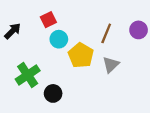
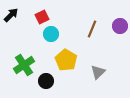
black arrow: (13, 31) -> (11, 15), moved
yellow pentagon: (81, 55) -> (66, 60), moved
gray triangle: (111, 65) -> (98, 72), moved

